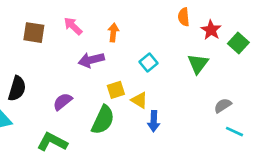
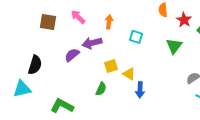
cyan square: (149, 63) -> (136, 37), moved, turned -32
purple semicircle: (63, 102) -> (72, 55), moved
green semicircle: (103, 120) -> (101, 89), size x0.6

